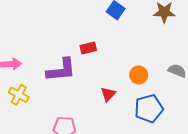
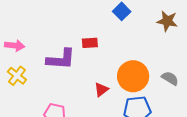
orange circle: (139, 75) -> (133, 76), size x1.8

